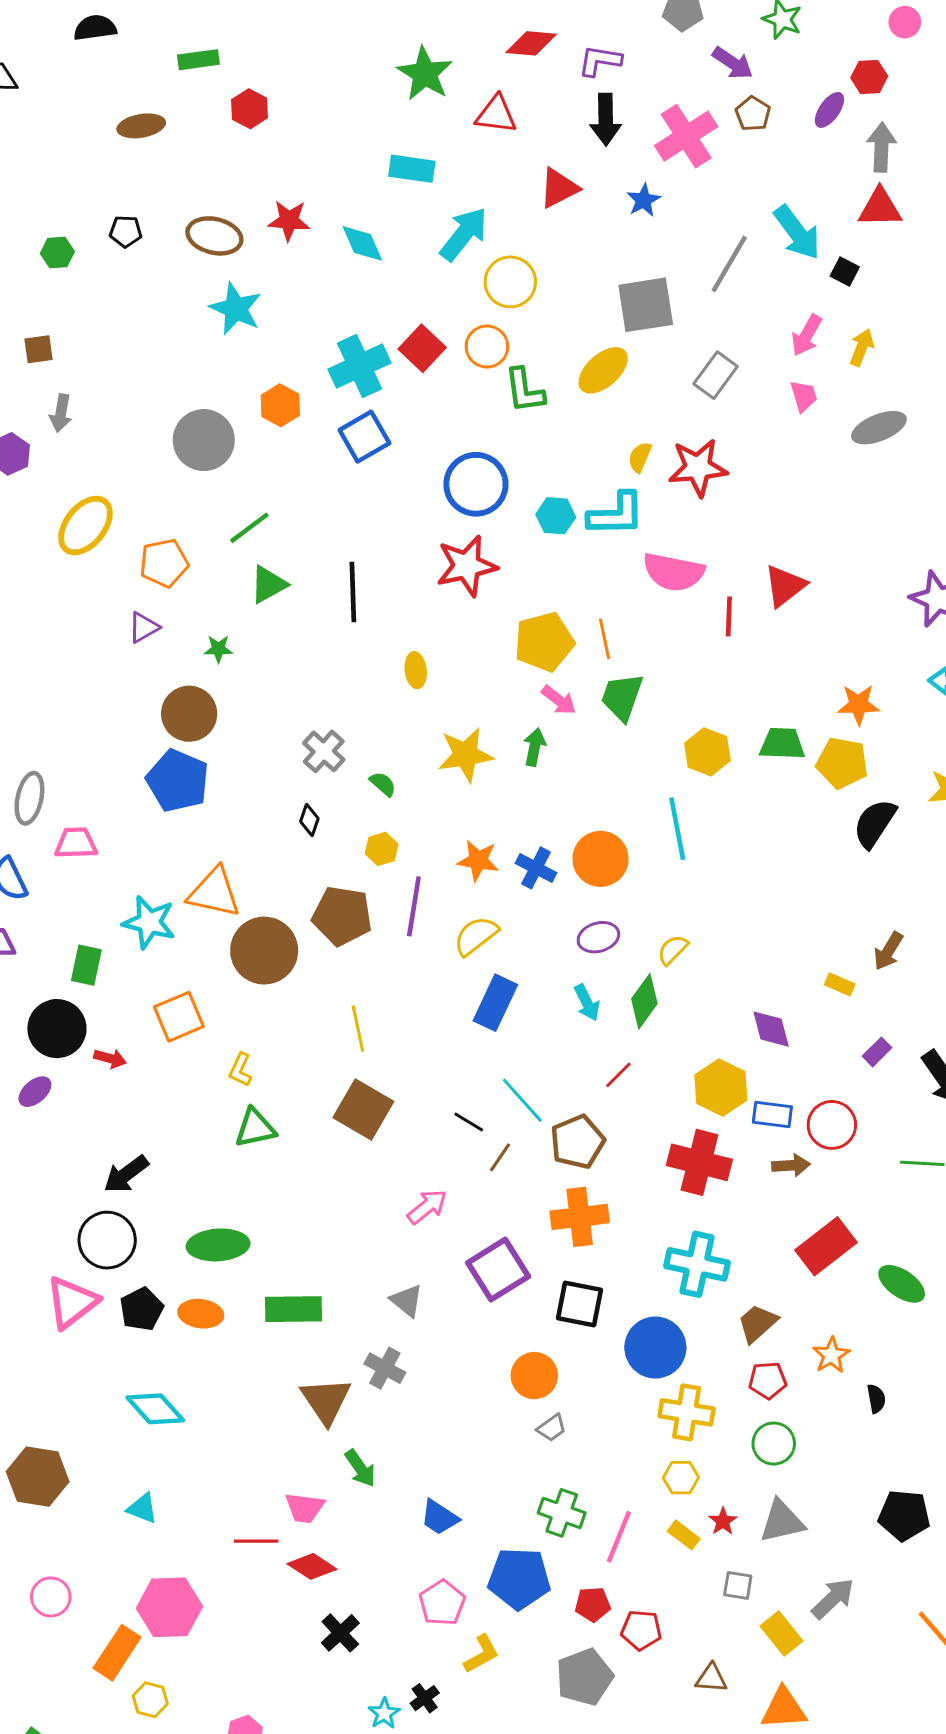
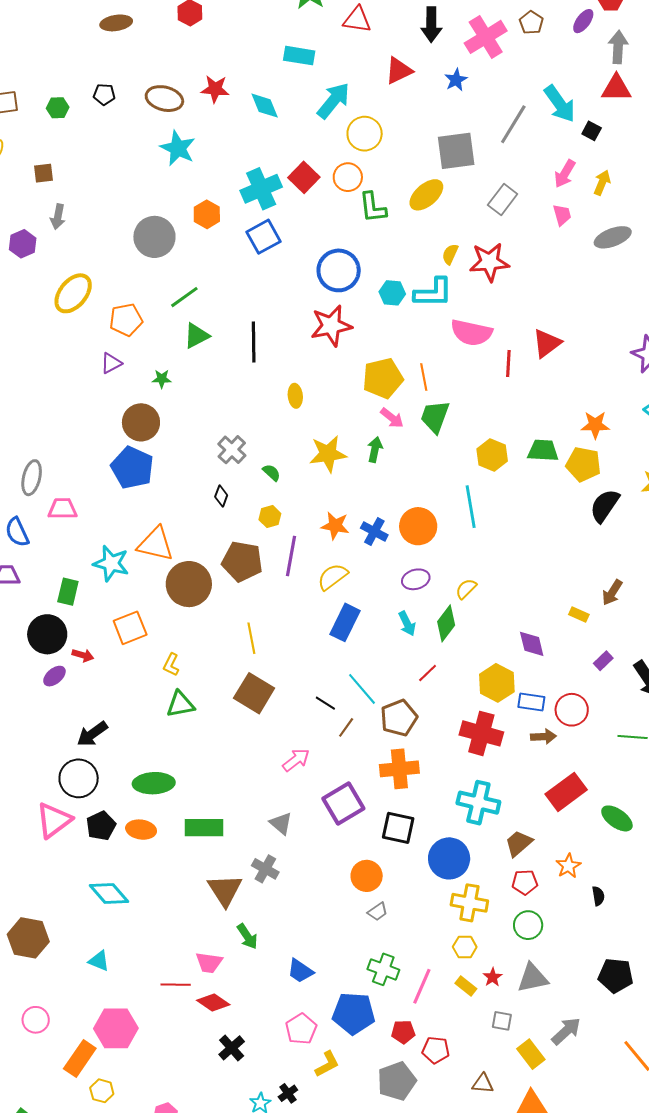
purple ellipse: (35, 1092) -> (54, 676), moved

